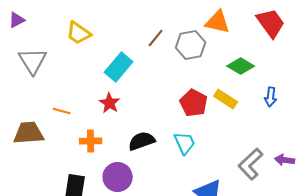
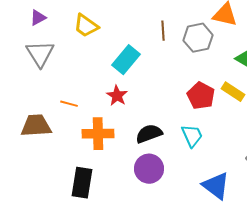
purple triangle: (17, 20) -> (38, 18), moved
brown line: (156, 38) -> (163, 31), turned -42
orange cross: (91, 141) -> (98, 134), size x1.4
purple circle: (118, 177) -> (149, 169), moved

